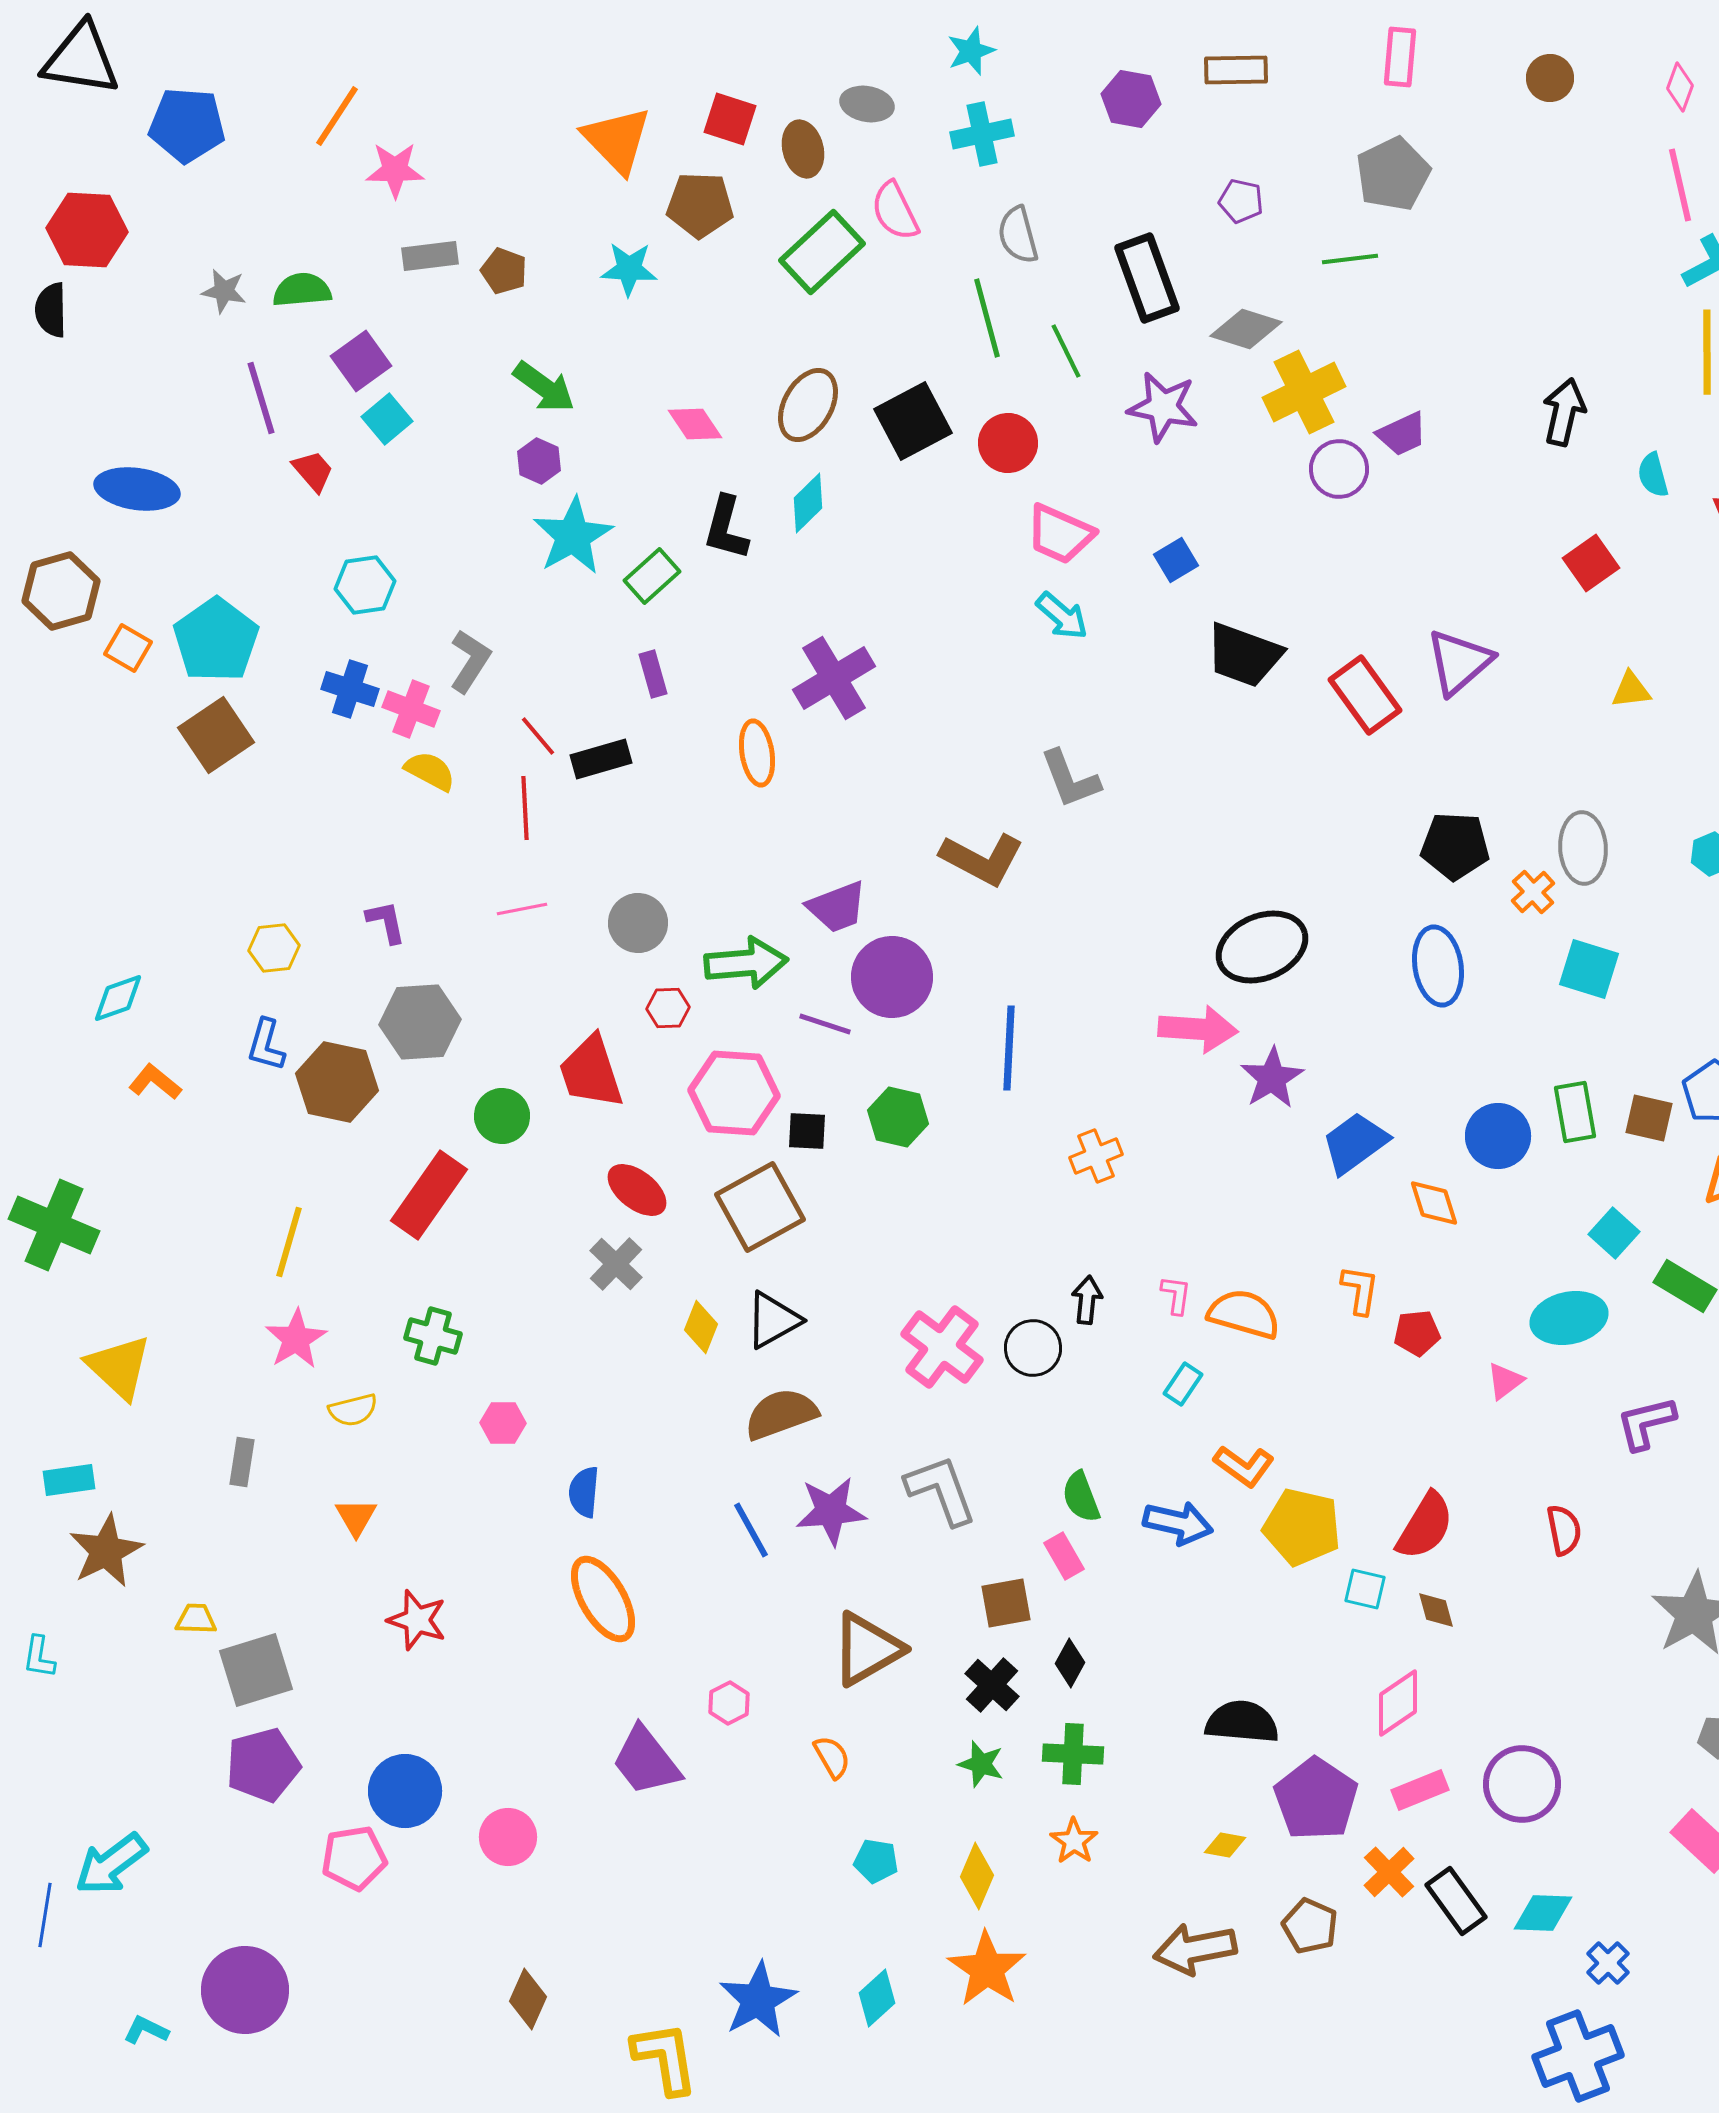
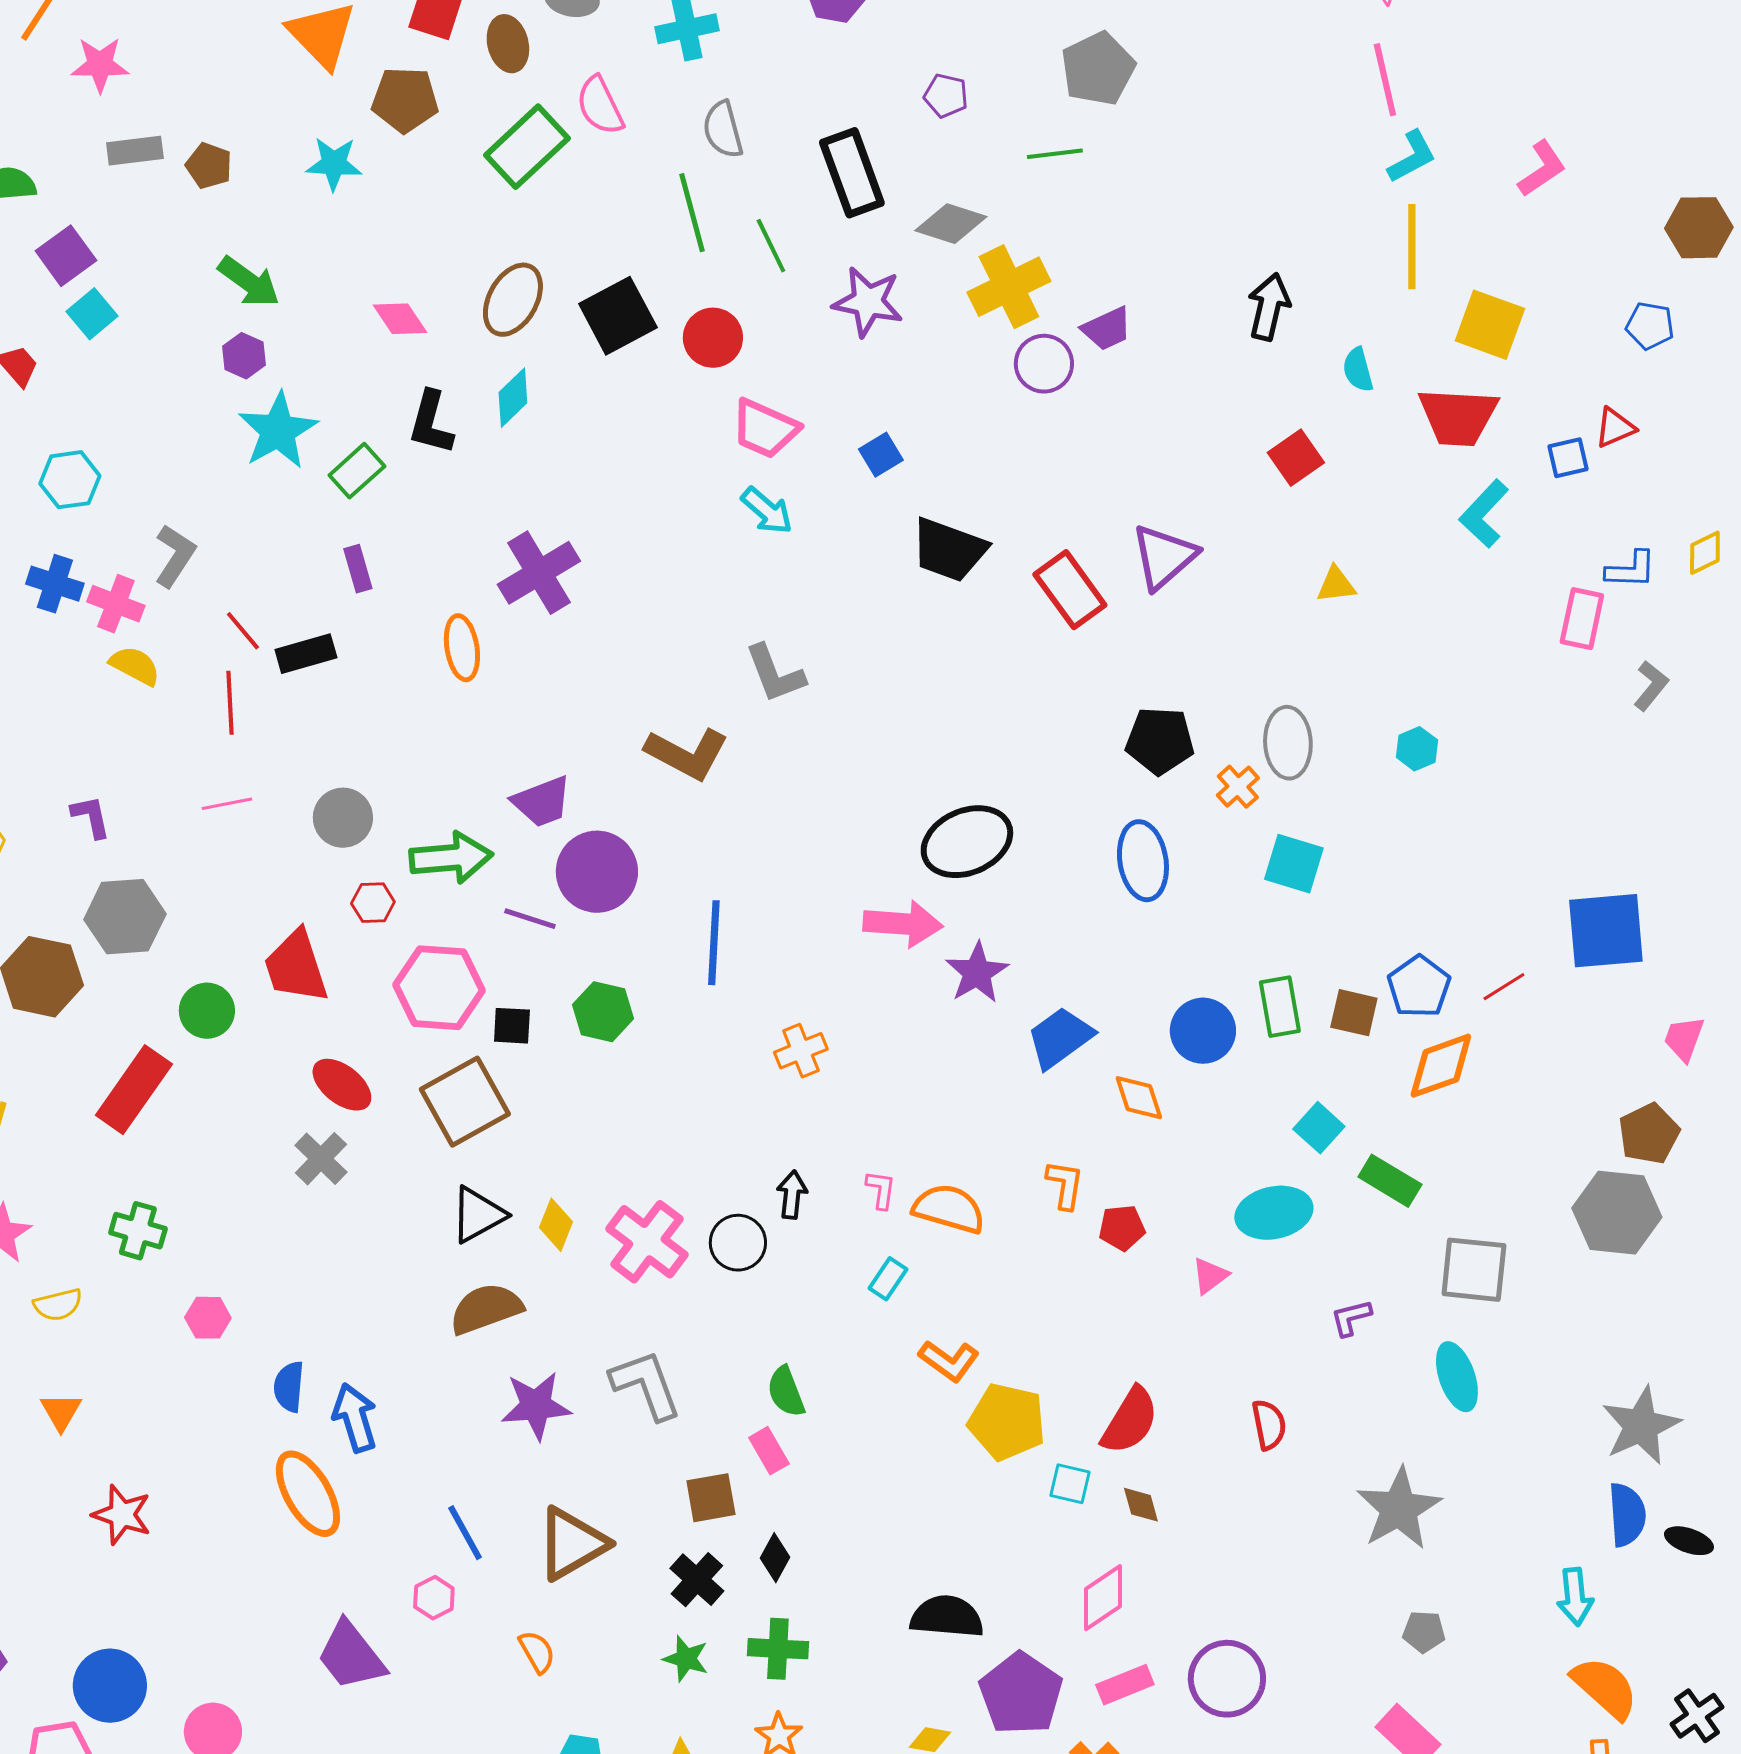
yellow diamond: (701, 1327) -> (556, 1225), moved
purple L-shape: (1646, 1423) -> (1351, 1318), size x0.7
blue arrow: (1178, 1523) -> (355, 1418), moved, turned -120
blue line: (751, 1530) -> (465, 1533), moved

